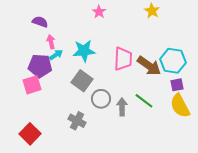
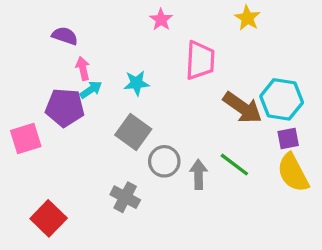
cyan star: (84, 51) -> (137, 83), size x0.7
pink trapezoid: (123, 59) -> (200, 60), moved
pink square: (32, 85) -> (26, 139), moved

